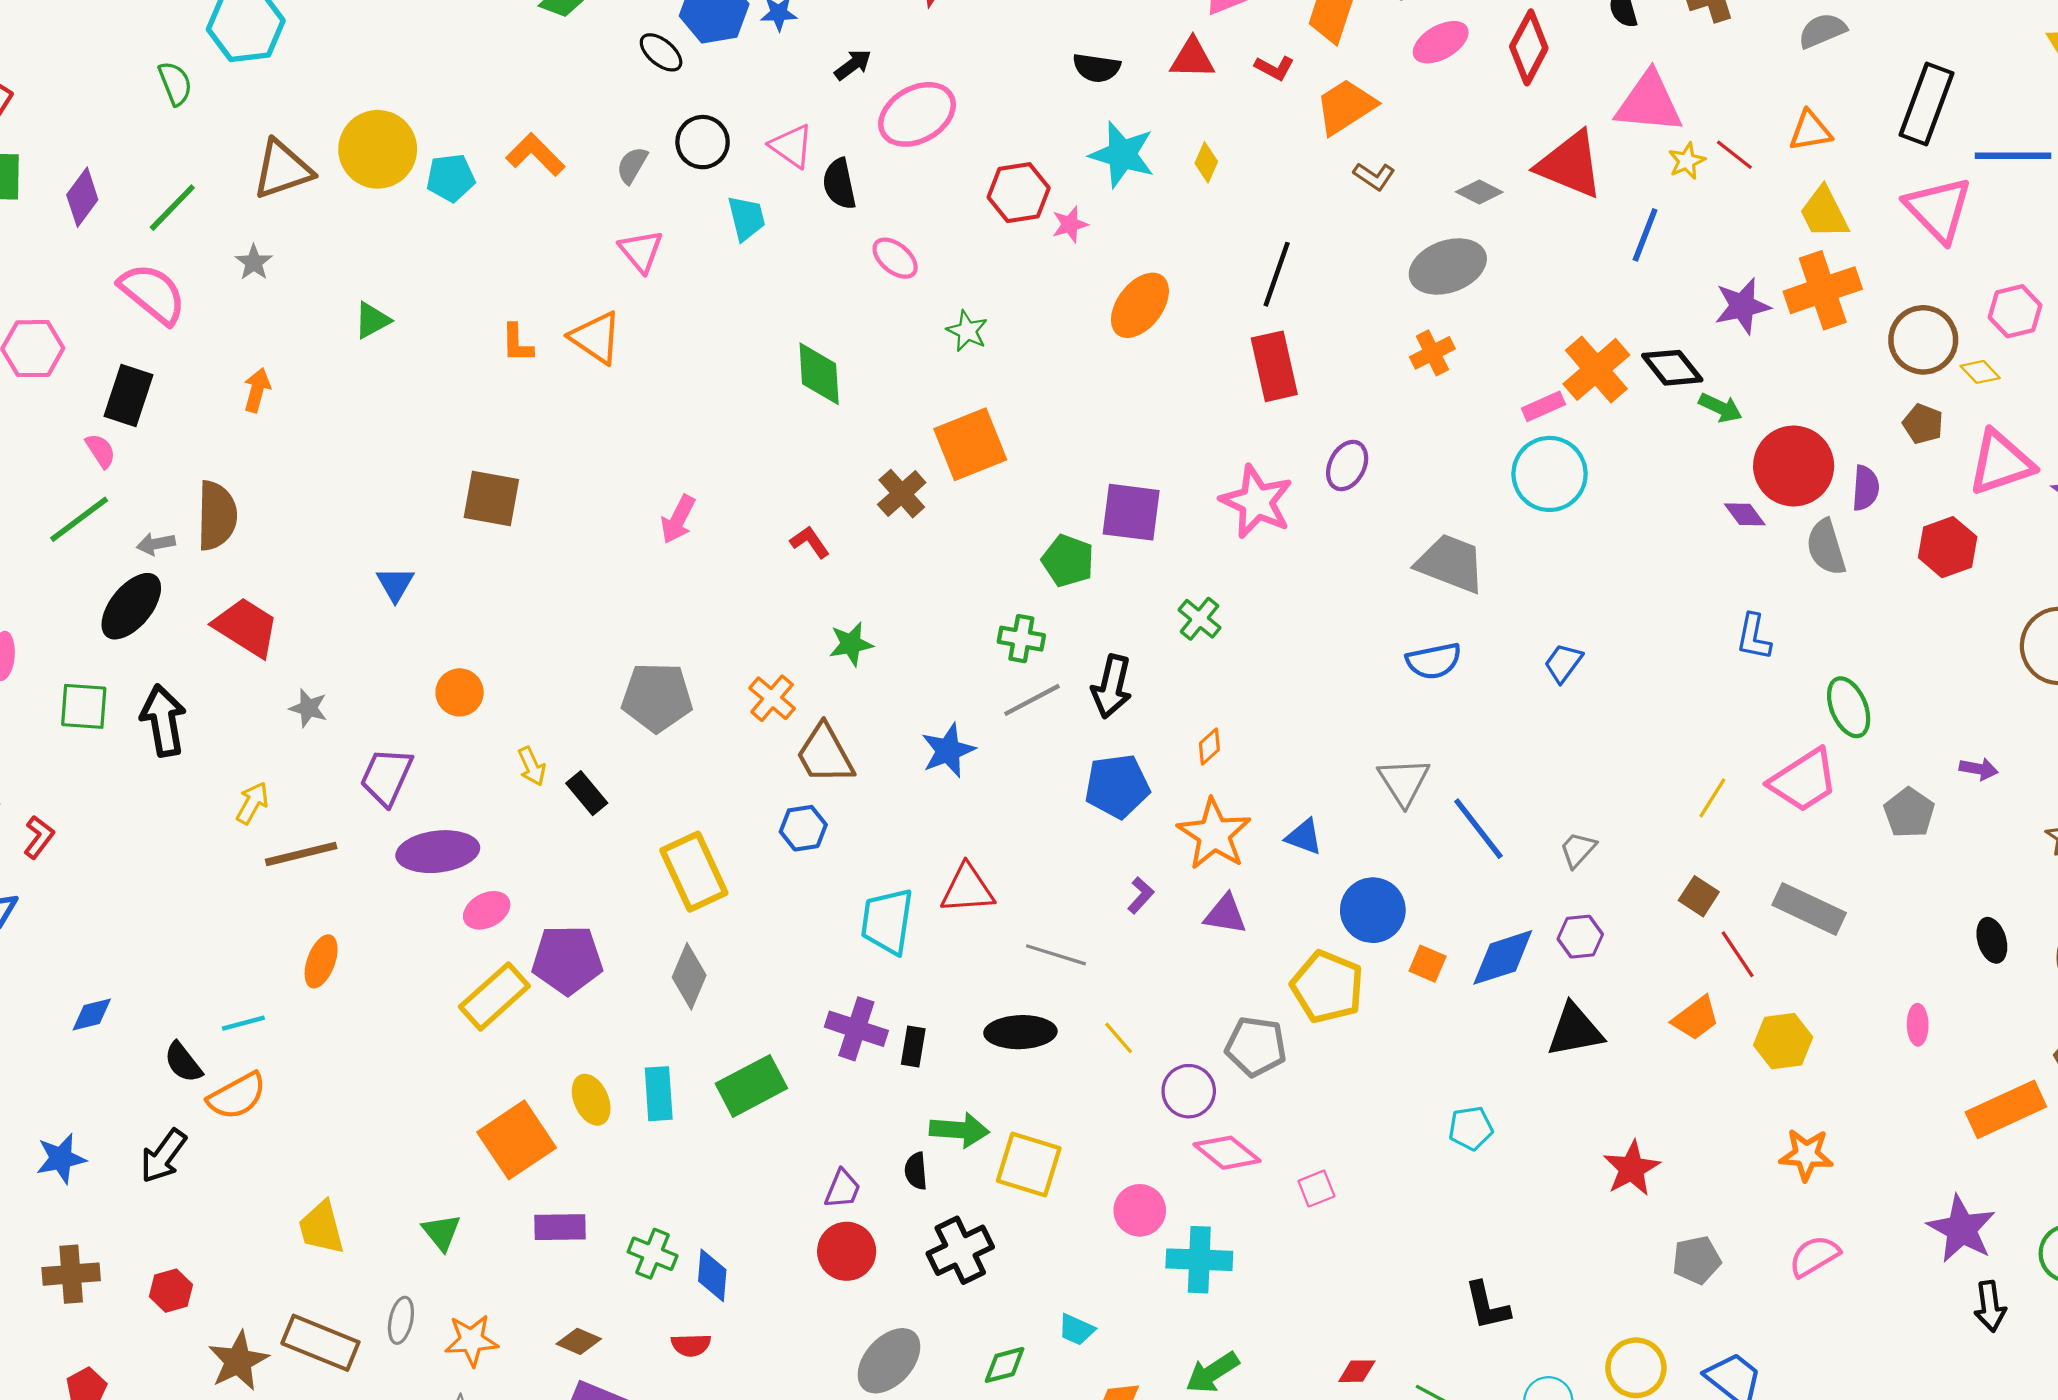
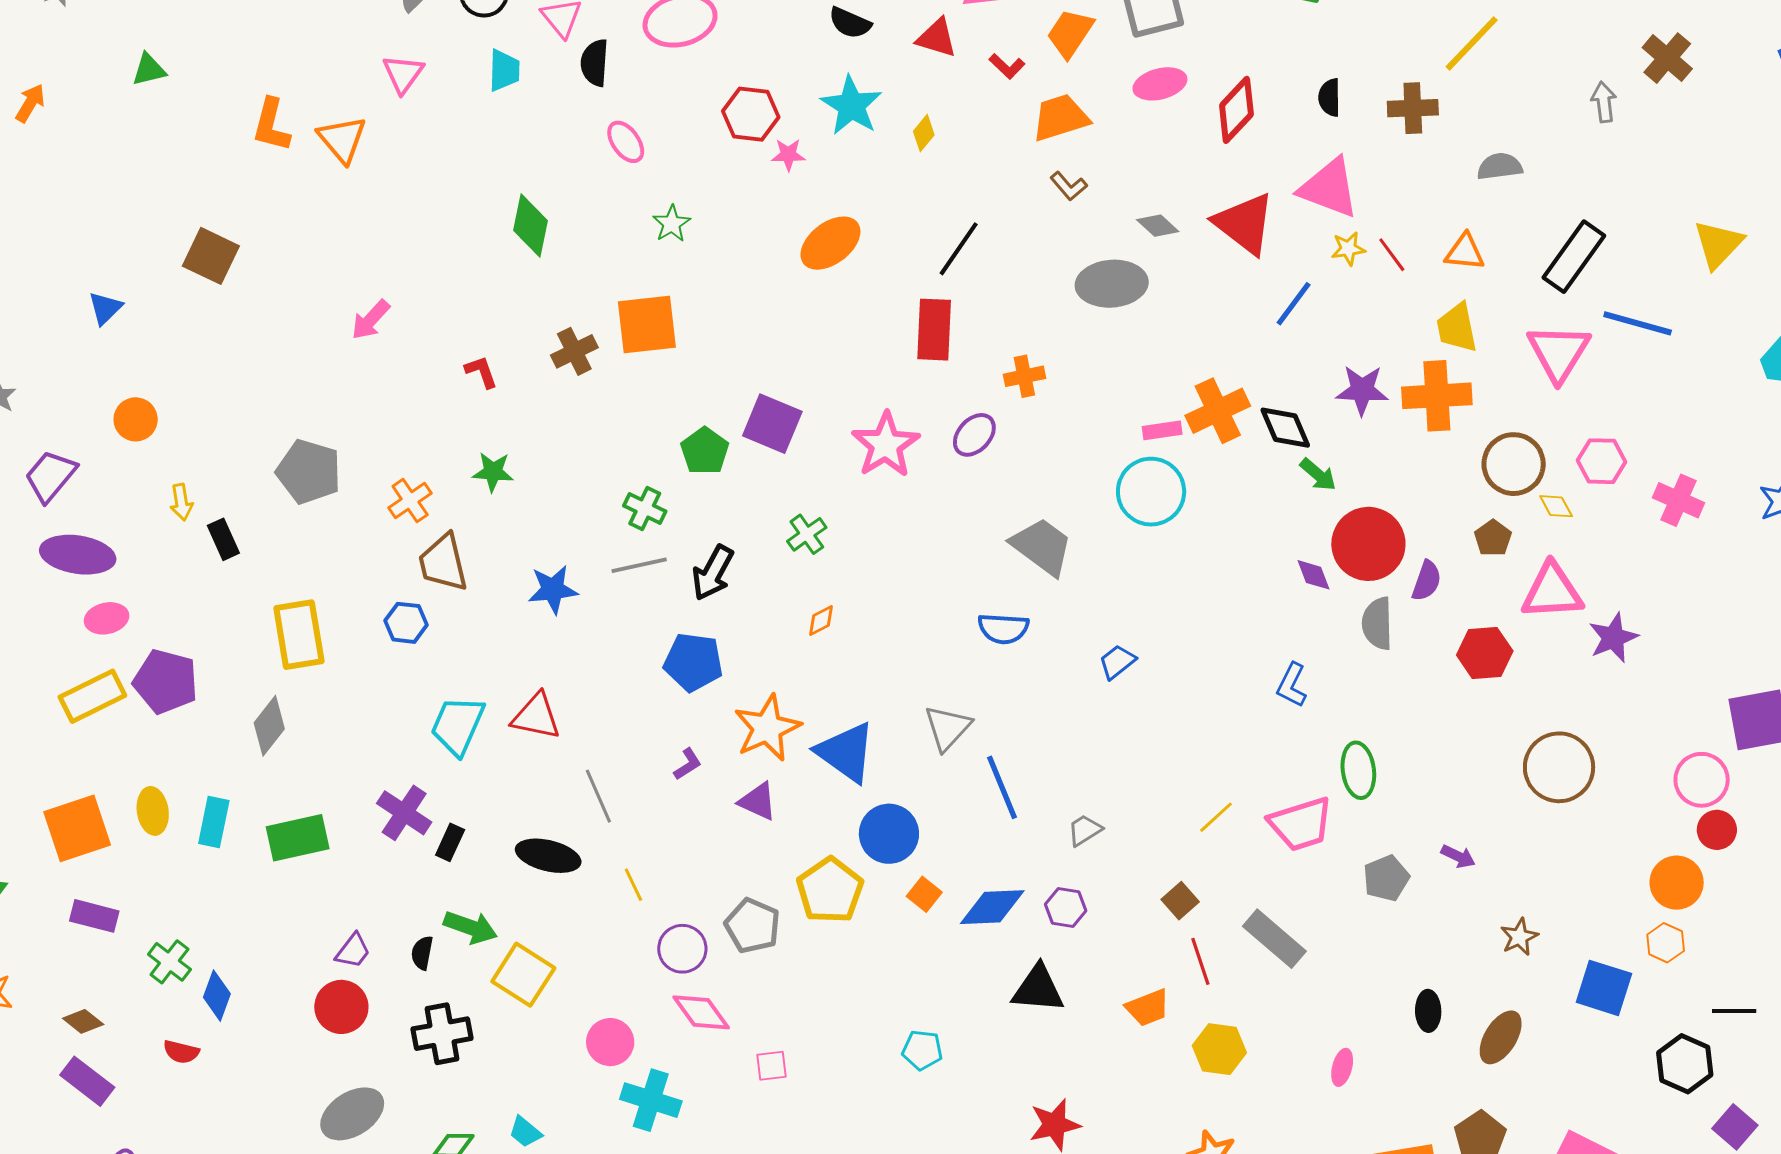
orange L-shape: (517, 343) -> (271, 125), size x1.4
orange cross: (1432, 353) -> (1024, 376), moved
orange diamond: (1209, 747) -> (821, 621), moved
blue triangle: (1304, 837) -> (846, 752), size x1.8
gray line: (1056, 955) -> (598, 796), turned 34

